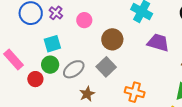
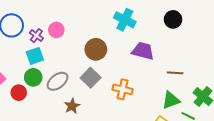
purple cross: (56, 13) -> (36, 36), moved
pink circle: (84, 20) -> (56, 30), moved
orange cross: (135, 92) -> (123, 89), moved

